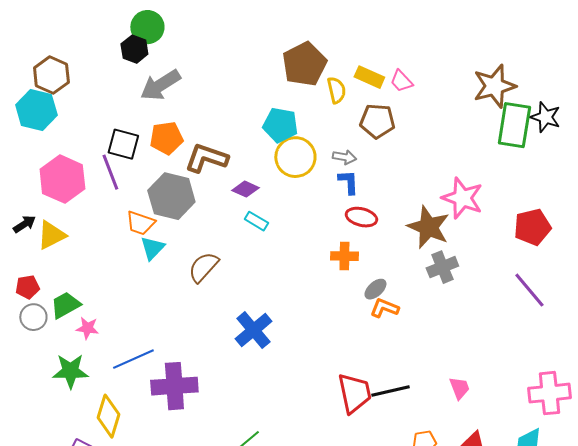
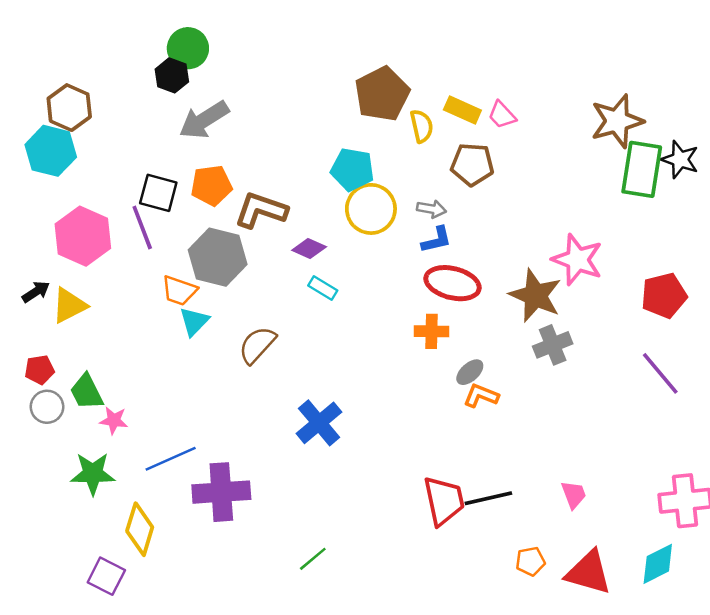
blue L-shape: (348, 182) -> (436, 240), turned 80
red ellipse: (361, 217) -> (453, 283), size x1.4
green trapezoid: (65, 305) -> (87, 392), turned -88

